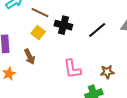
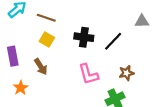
black cross: (63, 25) -> (84, 37), moved
black line: (97, 30) -> (113, 41), moved

